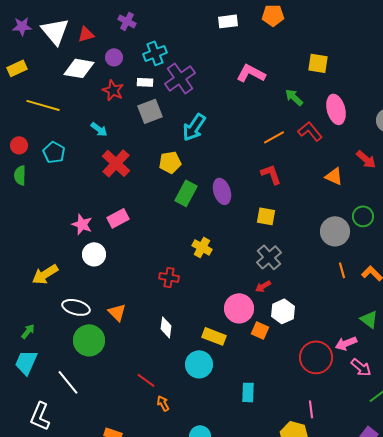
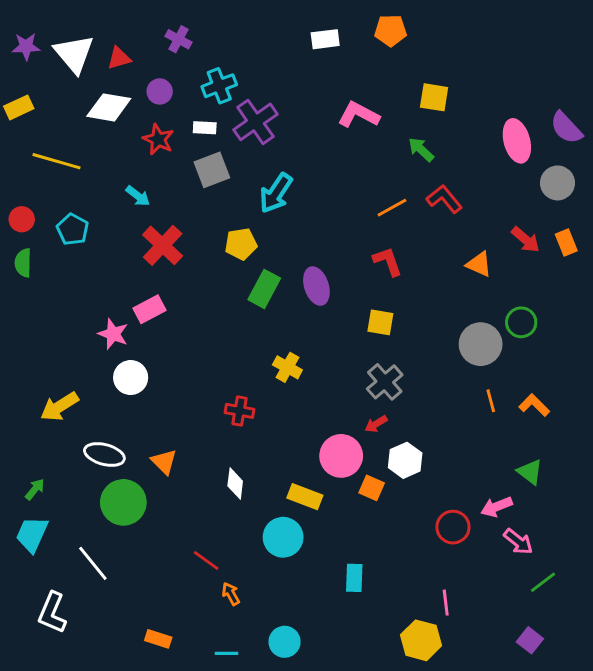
yellow square: (318, 63) -> (434, 97), moved
pink ellipse: (336, 109) -> (517, 141), moved
pink rectangle: (118, 218) -> (149, 309), moved
red circle: (316, 357) -> (453, 527), size x0.7

